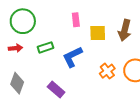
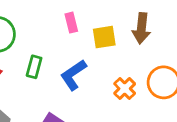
green rectangle: (46, 47) -> (34, 67), turned -49

